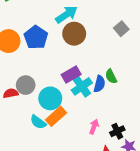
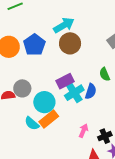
green semicircle: (111, 76) -> (105, 74), moved

